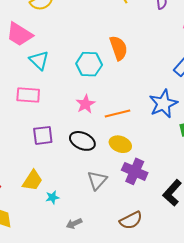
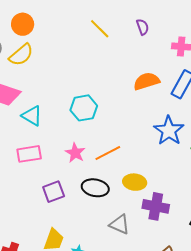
orange semicircle: (119, 48) -> (146, 81), moved, turned -75
pink star: (86, 104) -> (75, 153), moved
orange line: (118, 114) -> (108, 153), moved
gray triangle: (97, 180) -> (120, 224), turned -35

